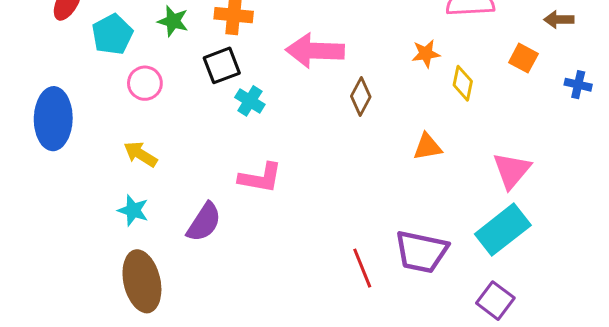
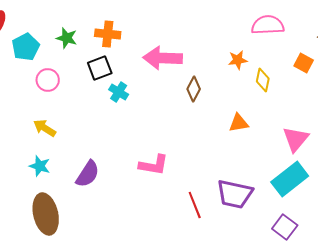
pink L-shape: (260, 178) -> (154, 165), moved

